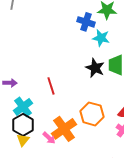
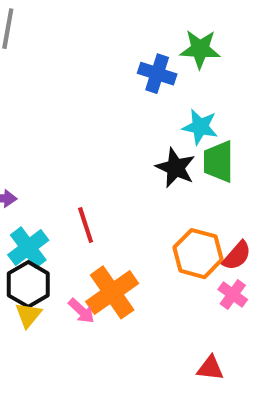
cyan star: (101, 38) -> (200, 127), moved
red line: (51, 86) -> (86, 225), moved
orange hexagon: (92, 114) -> (198, 254), moved

